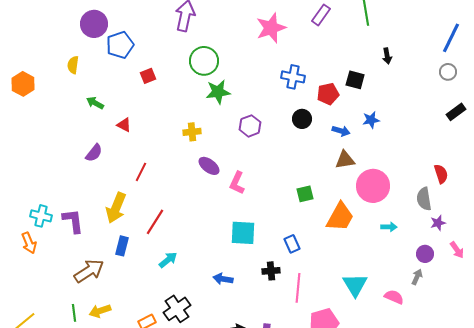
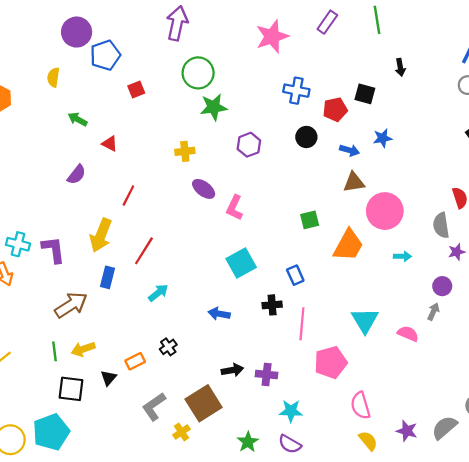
cyan square: (243, 233) -> (241, 263), turned -32
black cross: (177, 309) -> (168, 347), size x0.6

